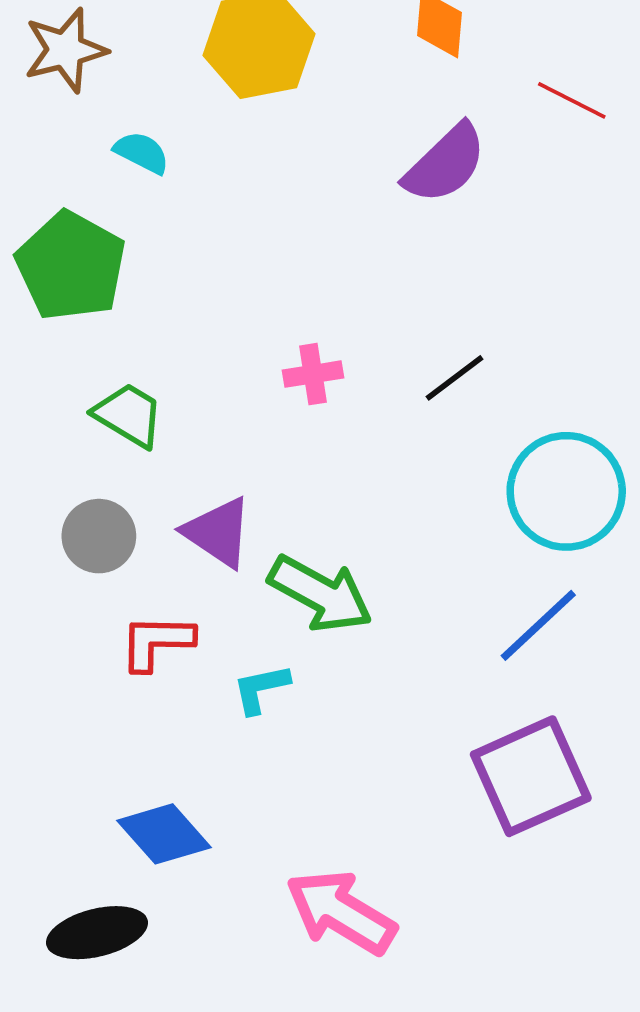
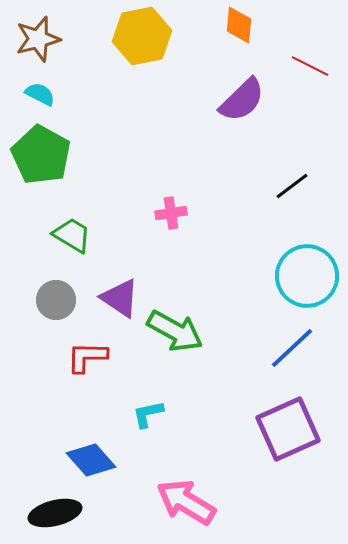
cyan semicircle: (142, 153) -> (40, 94), moved
black line: (454, 378) -> (292, 186), moved
cyan L-shape: (261, 689) -> (148, 414), moved

